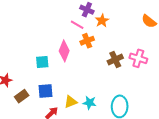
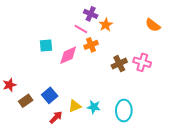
pink diamond: (64, 51) -> (68, 55), turned 45
cyan square: (42, 62) -> (46, 45), moved
blue square: (45, 91) -> (50, 95), turned -35

